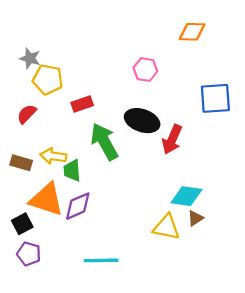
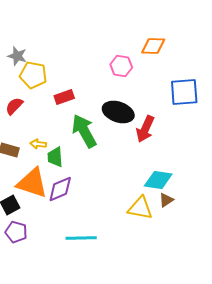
orange diamond: (192, 32) -> (153, 46), moved
yellow arrow: (53, 156) -> (38, 144), size x0.7

